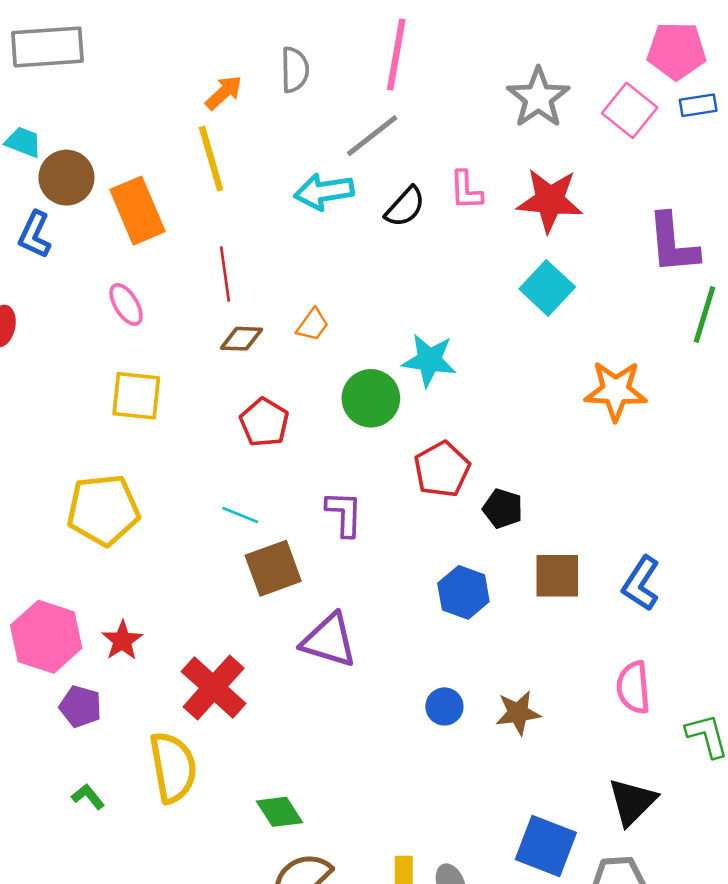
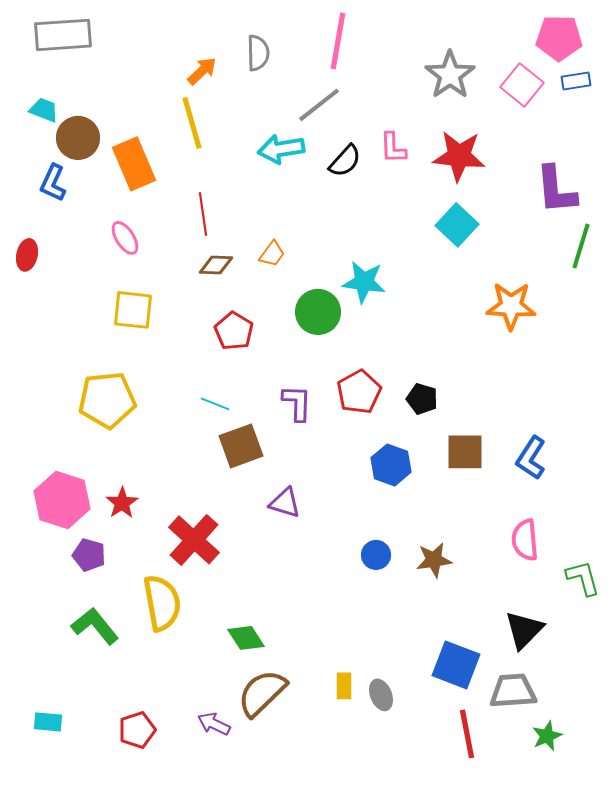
red pentagon: (442, 469) -> (359, 392), moved
purple triangle: (329, 641) -> (285, 503), size x0.7
green L-shape: (88, 797) -> (95, 626), size x1.8

